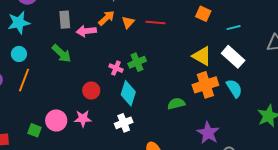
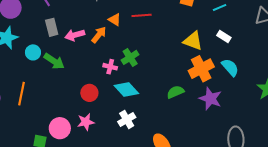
orange arrow: (107, 18) -> (99, 35), moved
orange triangle: (128, 22) -> (115, 20), turned -32
cyan circle: (19, 54) -> (33, 52), moved
white rectangle: (233, 57) -> (224, 36), size x0.6
cyan diamond: (128, 93) -> (126, 89), turned -50
purple star: (208, 133) -> (210, 99), moved

